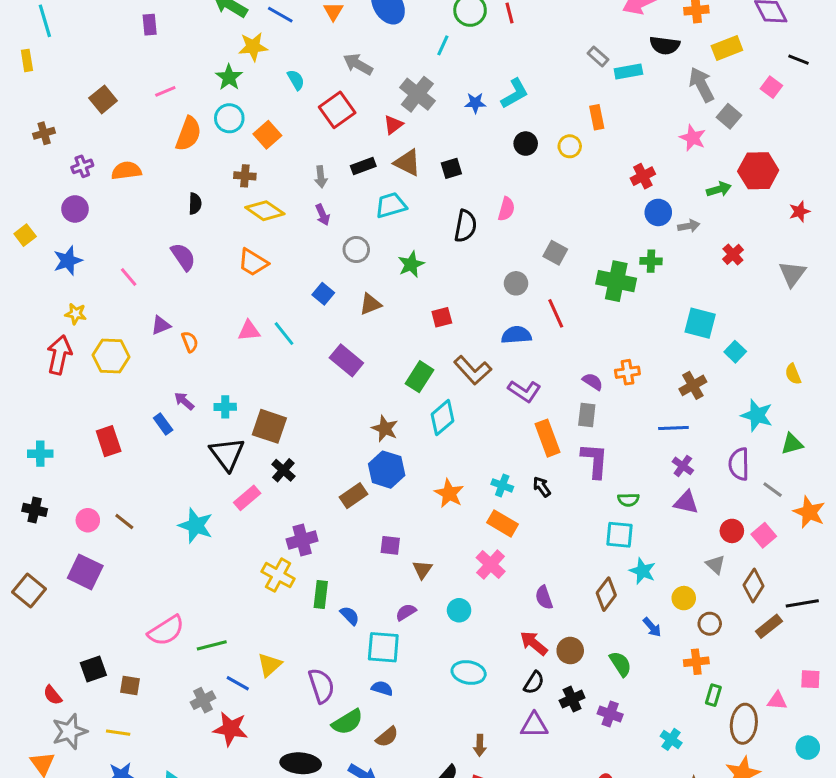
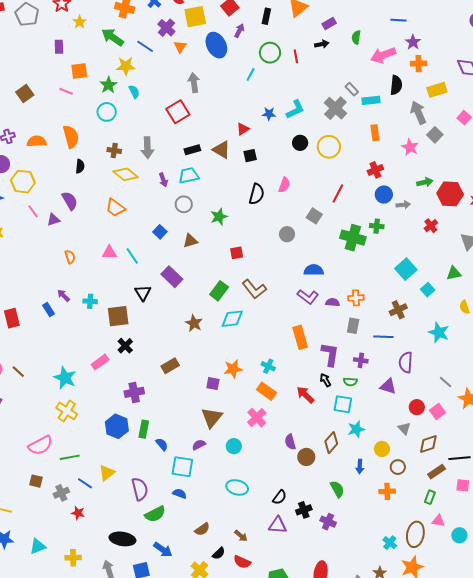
black semicircle: (665, 45) -> (396, 85), turned -96
gray arrow: (358, 64) -> (194, 83), turned 48
cyan semicircle: (296, 80) -> (134, 92), moved
pink line: (165, 91) -> (66, 91), turned 40
gray cross: (417, 94) -> (335, 108), moved
orange rectangle: (597, 117) -> (375, 133), moved
red triangle: (393, 125) -> (243, 129), moved
orange semicircle: (188, 134) -> (71, 137), moved, turned -40
orange square: (267, 135) -> (79, 71), moved, turned 30
yellow circle: (570, 146) -> (329, 147), size x1.5
red hexagon: (758, 171) -> (450, 194), moved
gray arrow: (321, 177) -> (147, 148), moved, size x1.5
cyan trapezoid: (391, 205) -> (189, 176), moved
red line: (556, 313) -> (338, 193), moved, turned 48
cyan square: (700, 323) -> (406, 269), turned 30
purple triangle: (161, 325) -> (53, 220), moved
blue semicircle: (516, 335) -> (314, 270), moved
yellow hexagon: (111, 356) -> (23, 182), moved
purple semicircle: (593, 382) -> (333, 302), turned -32
purple L-shape: (524, 391) -> (308, 297), moved
gray rectangle: (587, 415) -> (353, 326), moved
cyan diamond: (443, 418) -> (232, 319), turned 30
brown square: (269, 426) -> (118, 316), turned -30
green triangle: (792, 444) -> (454, 273), moved
black triangle: (227, 454) -> (143, 293), moved, size x0.7
purple semicircle: (739, 464) -> (406, 362), moved
purple cross: (683, 466) -> (361, 360), moved, turned -32
blue hexagon: (387, 470) -> (117, 426), moved
black arrow: (542, 487) -> (325, 380), moved
orange star: (449, 493) -> (233, 369), turned 30
purple square: (390, 545) -> (213, 384), moved
brown triangle: (422, 570) -> (212, 418), size x1.6
cyan star: (643, 571) -> (356, 429), turned 30
yellow cross: (278, 575) -> (67, 411), moved
brown diamond: (754, 585) -> (428, 444), turned 35
blue arrow: (652, 627) -> (360, 467), turned 40
red arrow: (534, 643) -> (305, 395), moved
brown circle: (570, 651) -> (306, 457), moved
pink square: (810, 679) -> (463, 485), moved
brown square: (130, 685) -> (36, 481), moved
green rectangle: (713, 695) -> (430, 497), moved
red star: (231, 729) -> (78, 513), size x0.6
brown semicircle: (387, 737) -> (202, 529), moved
cyan cross: (671, 739) -> (390, 543), moved
brown arrow: (480, 745) -> (241, 536), turned -56
cyan circle: (808, 748) -> (459, 535), moved

